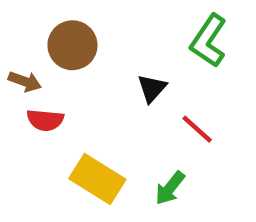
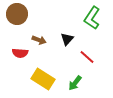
brown circle: (72, 45) -> (17, 14), moved
brown arrow: (25, 82) -> (39, 40), moved

